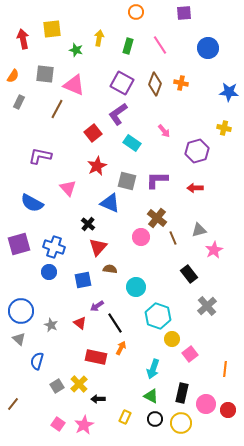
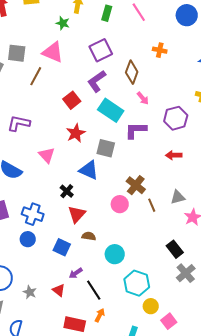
green star: (76, 50) -> (63, 23), moved
gray square: (45, 74) -> (17, 53), moved
purple square: (122, 83) -> (101, 50), turned 35
brown diamond: (155, 84) -> (132, 72), moved
cyan rectangle: (132, 143) -> (111, 110), size x1.4
purple L-shape: (157, 180) -> (136, 130), moved
black rectangle: (189, 274) -> (175, 249), moved
blue square: (83, 280) -> (62, 247), turned 36

